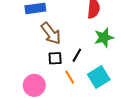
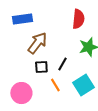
brown arrow: (51, 33) -> (37, 43), turned -105

